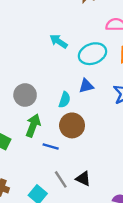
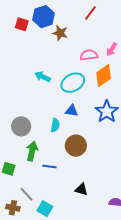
blue triangle: (86, 86) -> (72, 111), turned 32
brown circle: (72, 125) -> (76, 146), moved
gray line: (61, 179) -> (26, 194), moved

